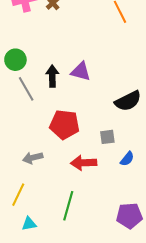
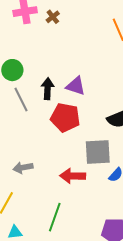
red pentagon: (65, 125) -> (65, 117), moved
gray square: (107, 137) -> (98, 152), size x1.8

